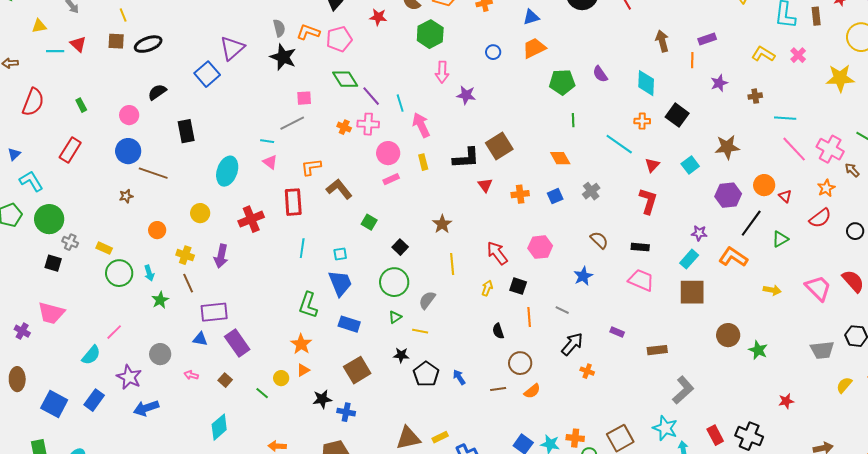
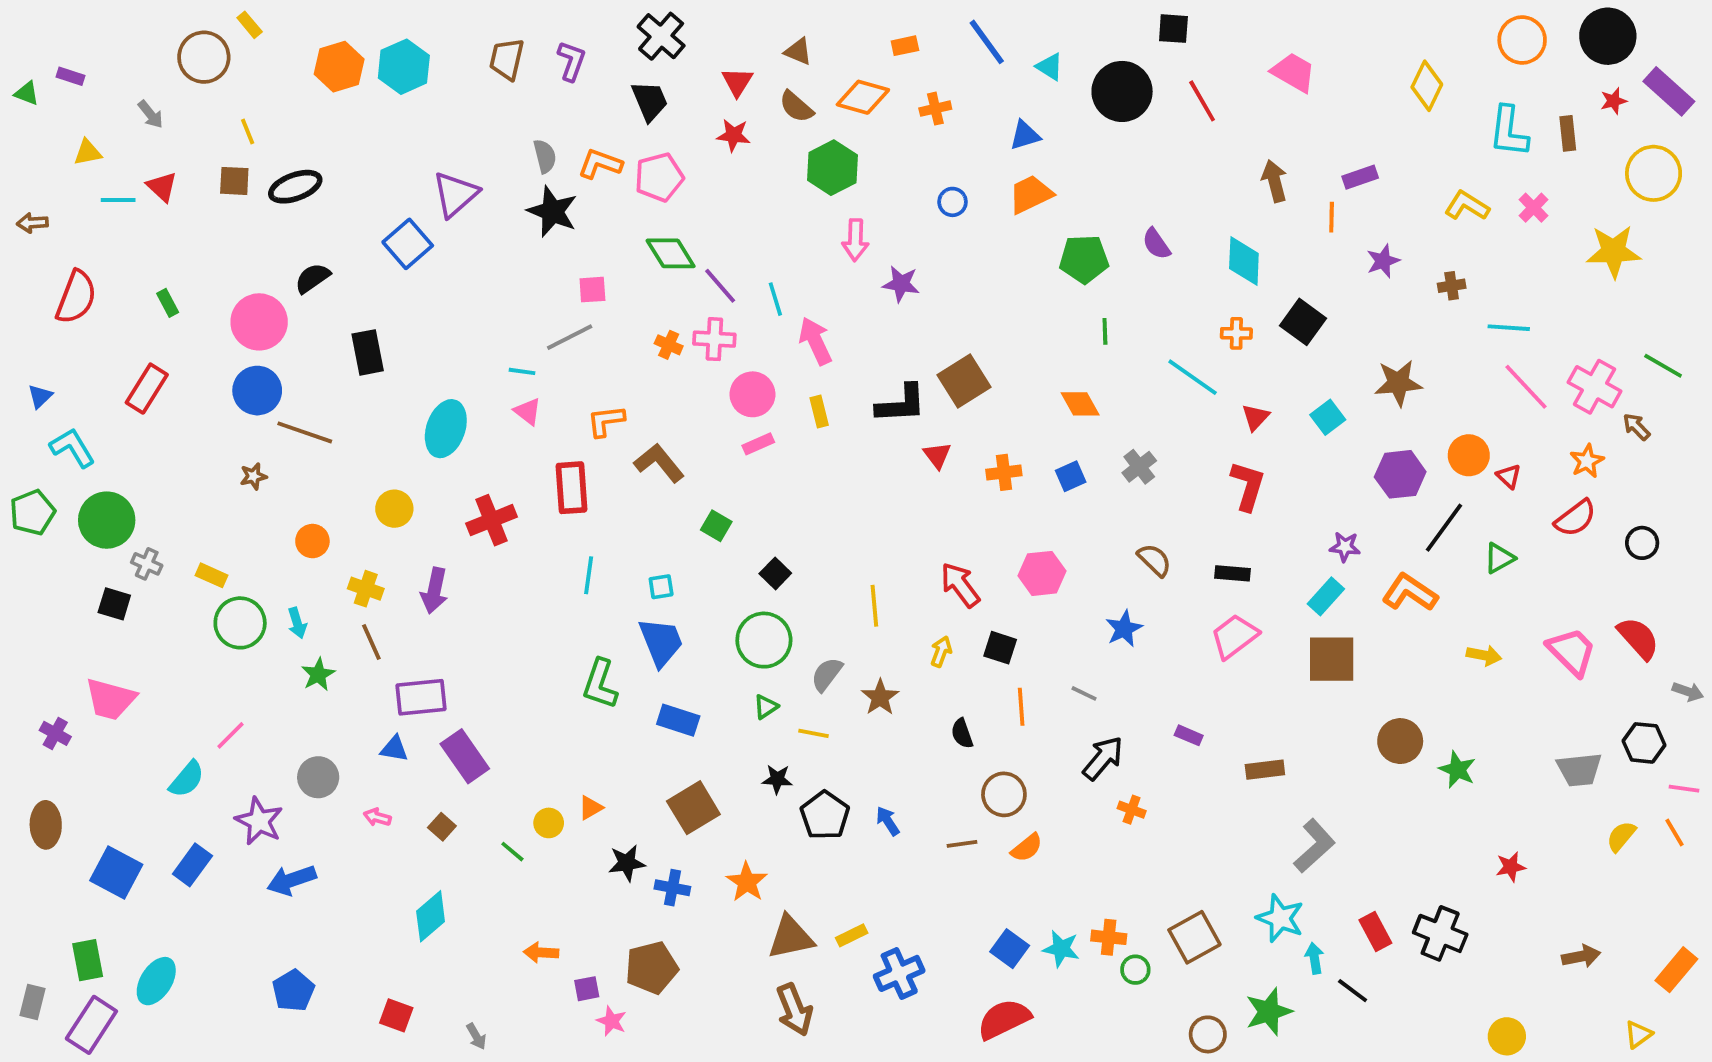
pink circle: (129, 115) -> (259, 322), size x1.5
brown star: (442, 224) -> (880, 697), moved
pink trapezoid: (641, 280) -> (1234, 636), turned -60
orange star: (301, 344) -> (747, 882), moved

